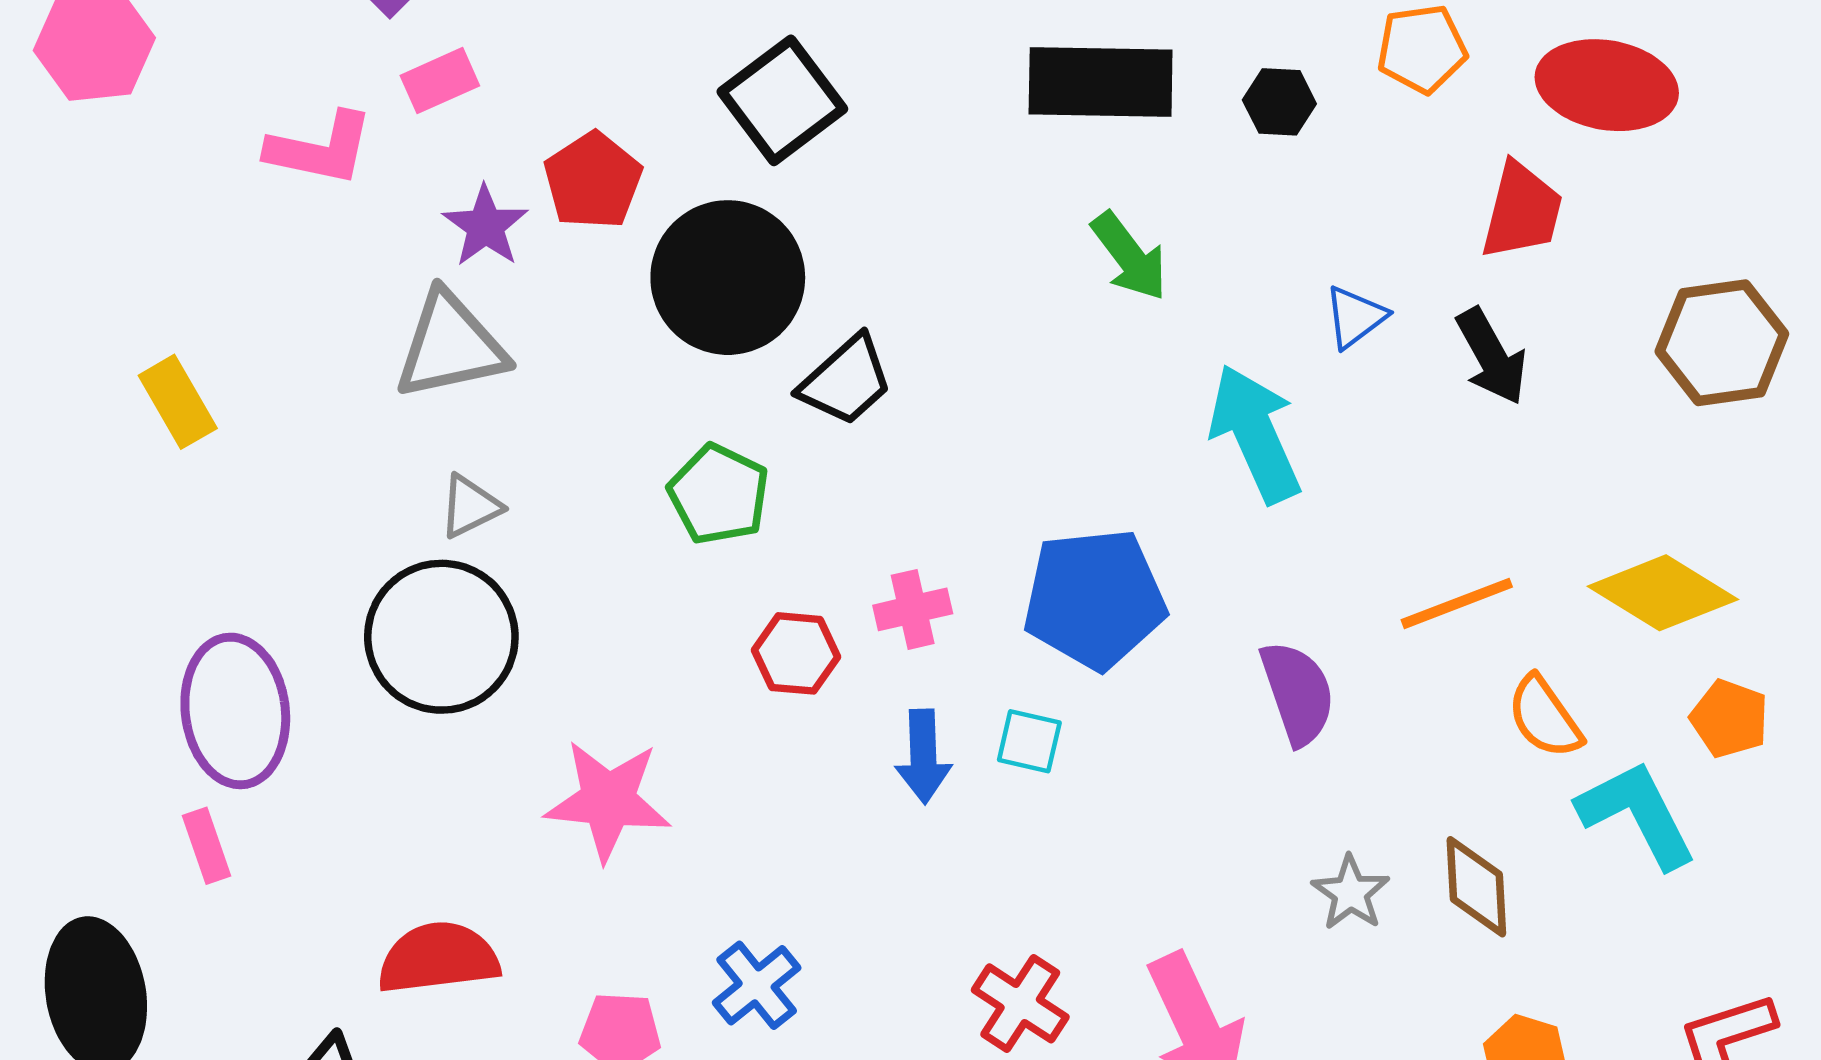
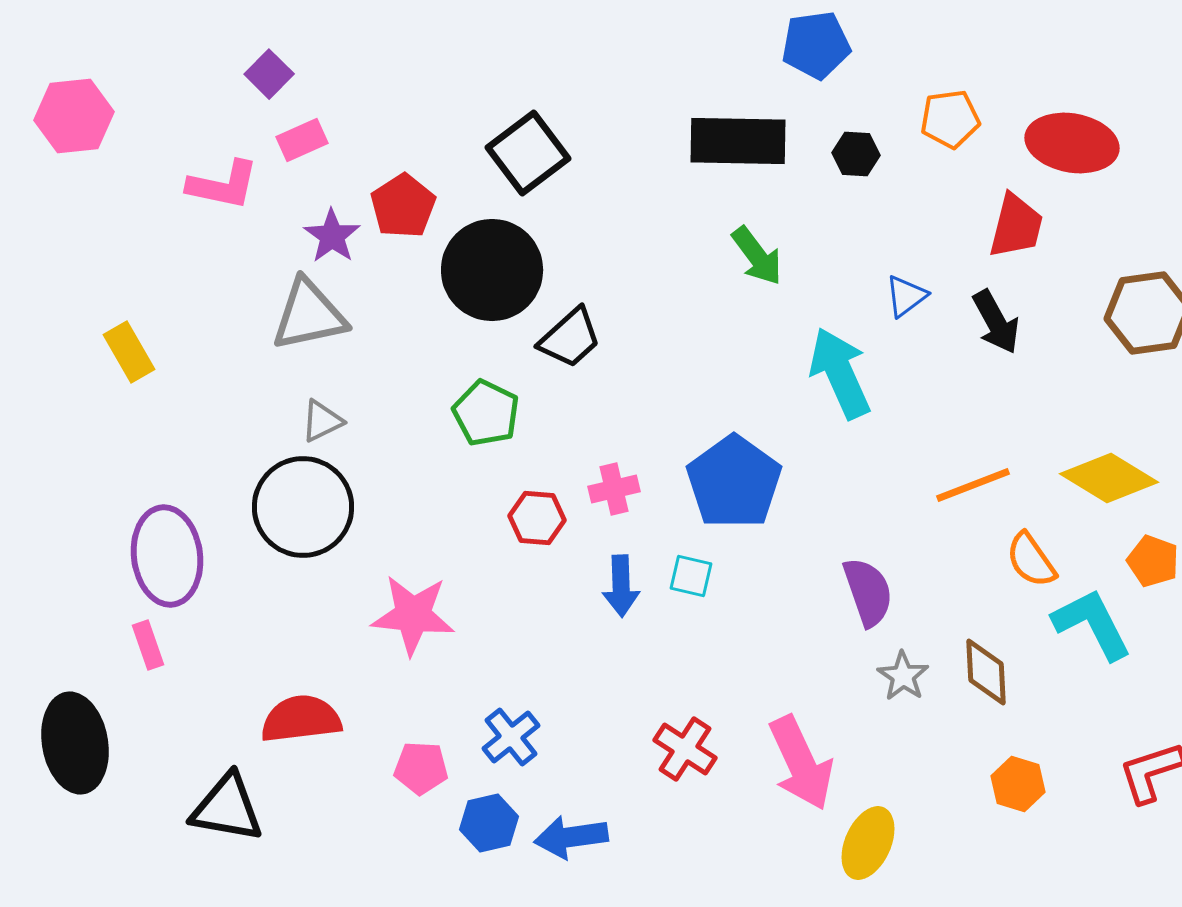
blue pentagon: (1095, 599) -> (734, 482), turned -30
purple semicircle: (1298, 693) -> (868, 592), moved

